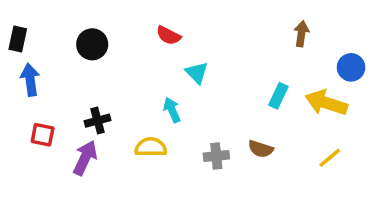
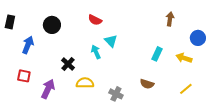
blue arrow: (30, 80) -> (28, 45), moved, turned 30
yellow arrow: (326, 103) -> (184, 58), size x0.7
cyan arrow: (172, 110) -> (96, 52), moved
black cross: (98, 121) -> (68, 64), moved, turned -32
gray cross: (216, 156) -> (116, 94), moved, turned 32

